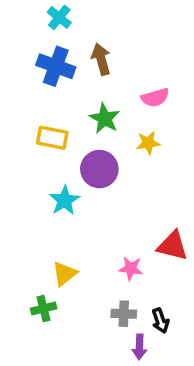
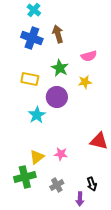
pink star: (131, 268) -> (61, 154), moved
green cross: (44, 309) -> (25, 177), size x1.5
gray cross: (124, 314) -> (57, 185), moved, turned -32

